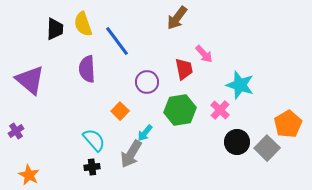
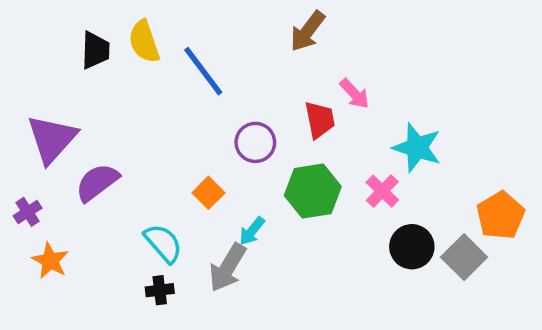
purple semicircle: (87, 69) -> (97, 182), moved, turned 56
purple triangle: (30, 80) -> (52, 139), turned 32
purple cross: (16, 131) -> (28, 212), moved
orange star: (29, 175) -> (50, 261), moved

